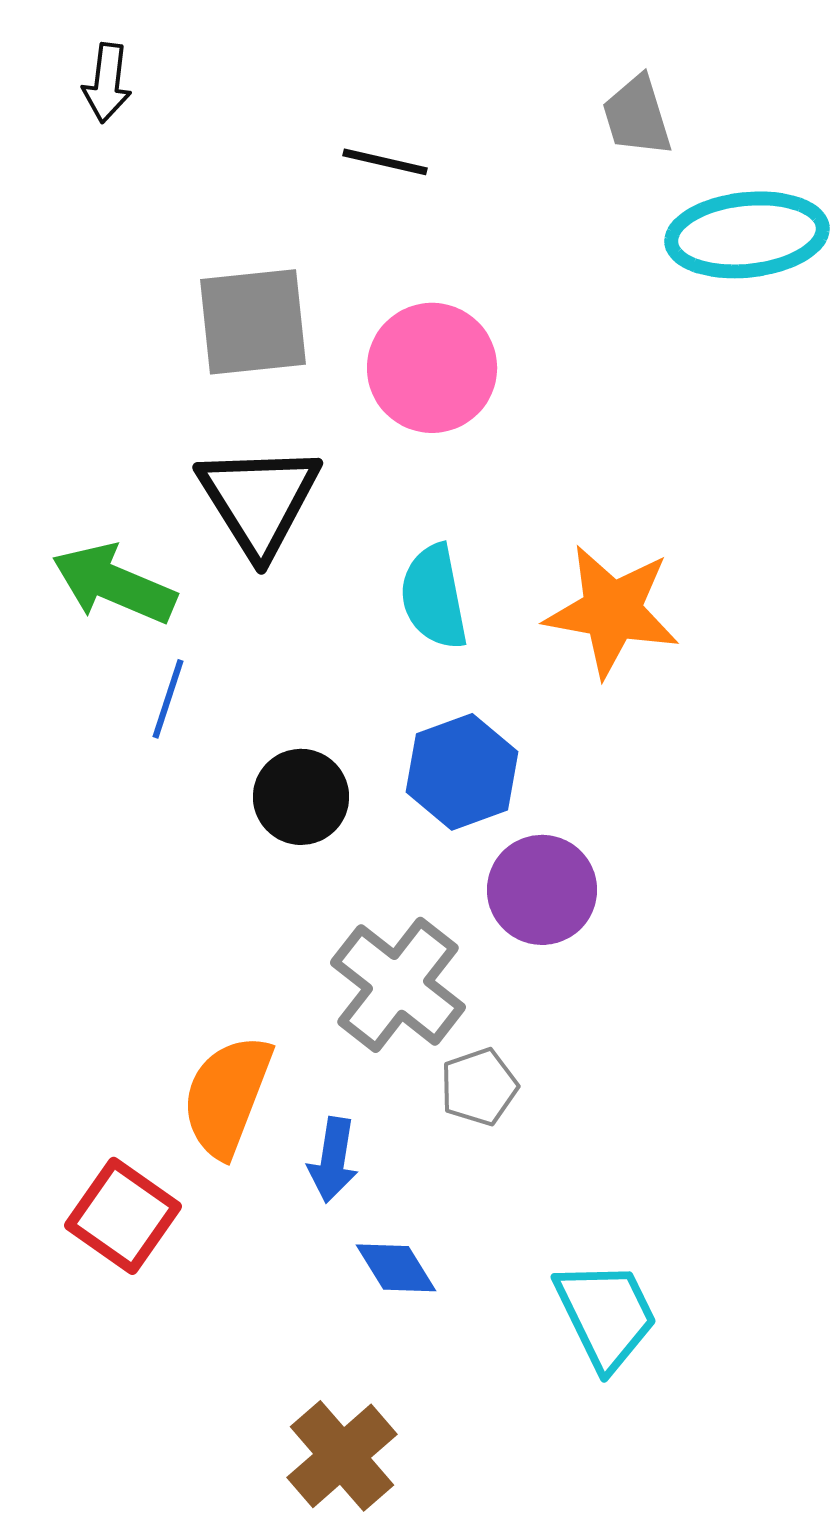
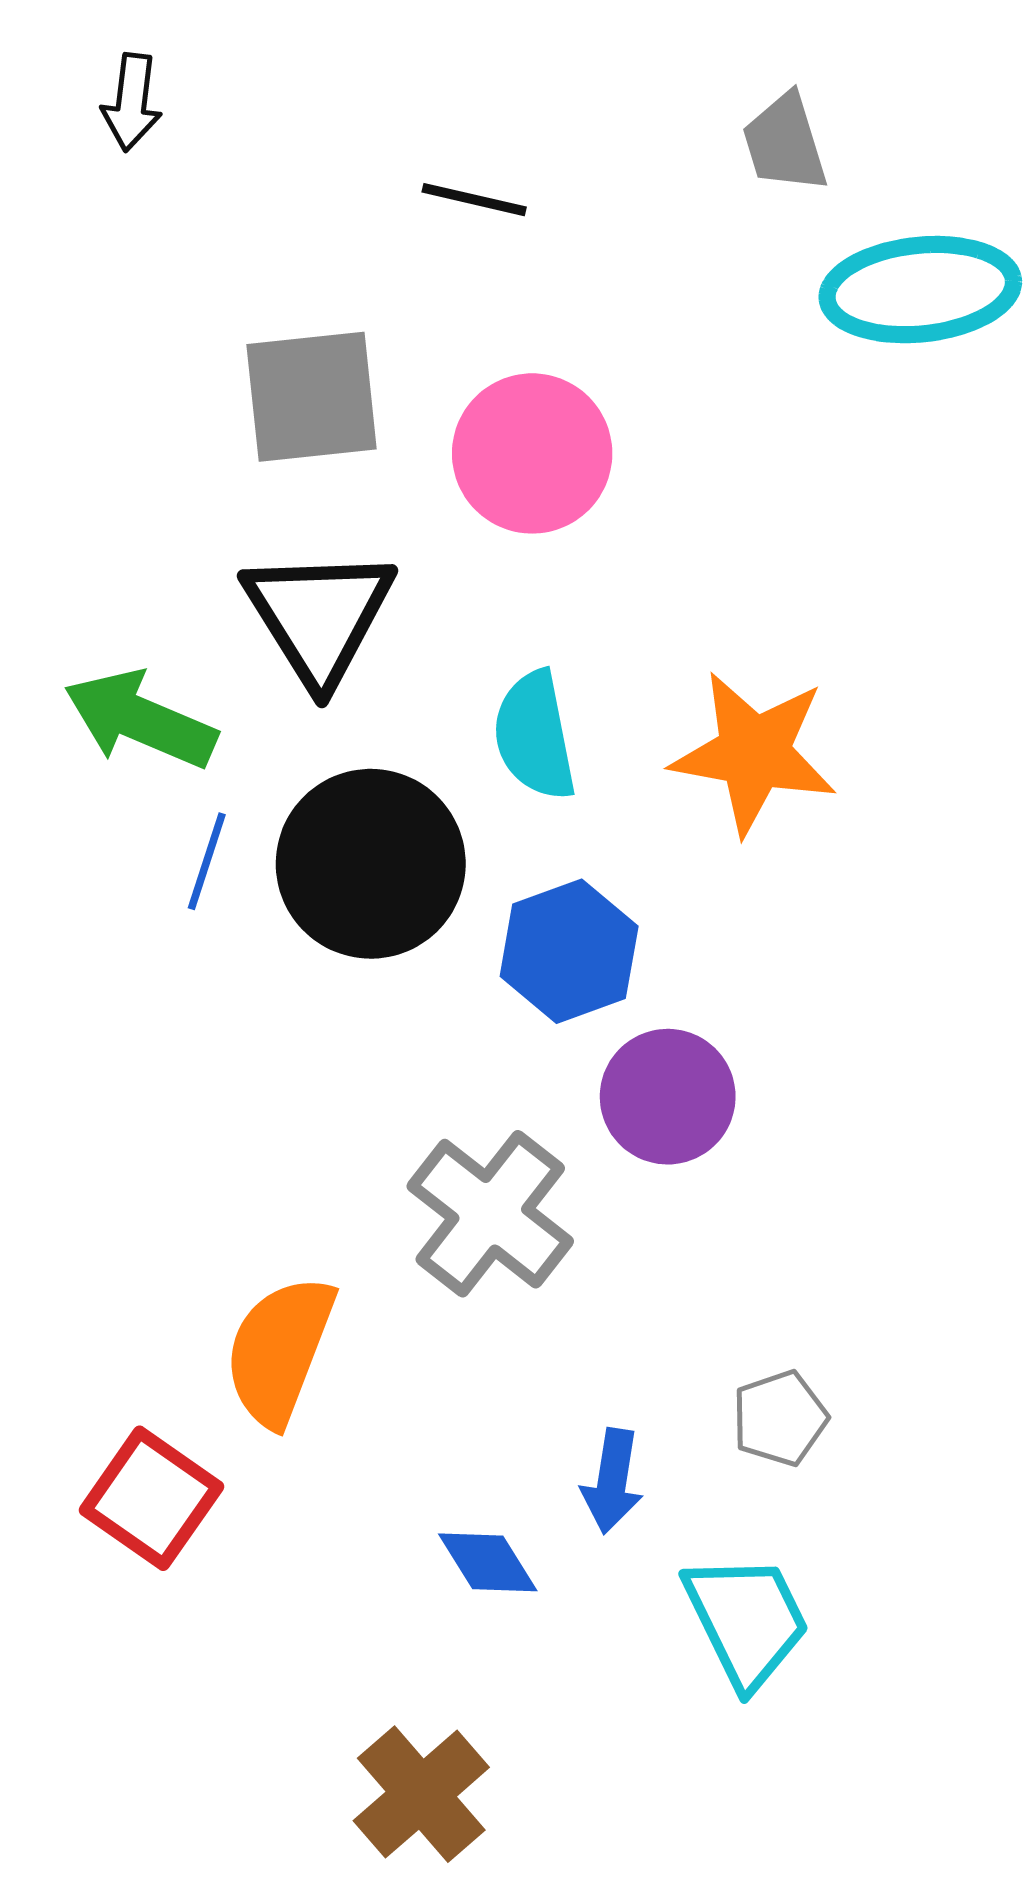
black circle: (301, 797) -> (371, 864), moved, size x1.6
gray pentagon: (479, 1087) -> (780, 1418), moved
blue arrow: (333, 1160) -> (612, 1481), moved

